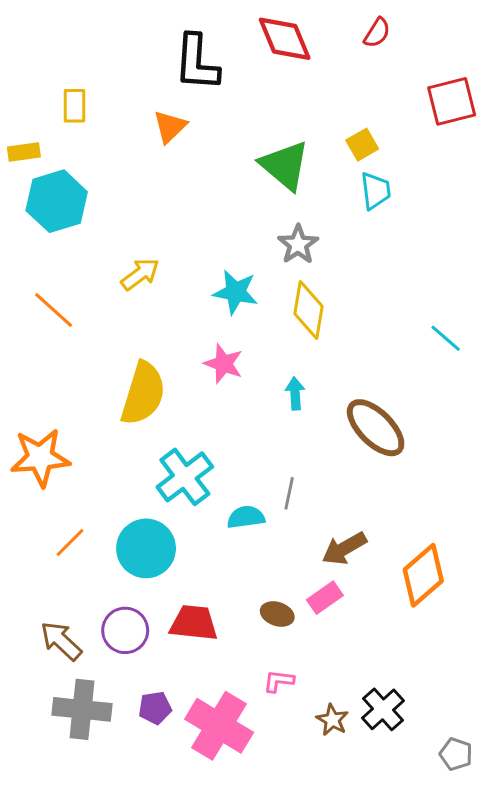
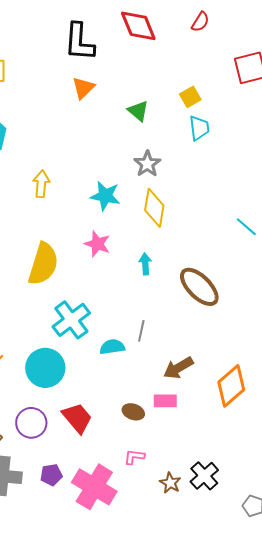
orange triangle: (170, 127) -> (83, 88), moved
green triangle: (285, 165) -> (138, 111), size x0.6
yellow arrow: (140, 274) -> (41, 184), turned -48
pink rectangle: (325, 598) -> (165, 401), turned 35
red trapezoid: (194, 623) -> (77, 418), turned 44

